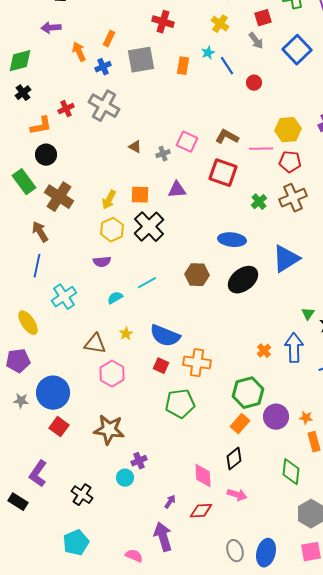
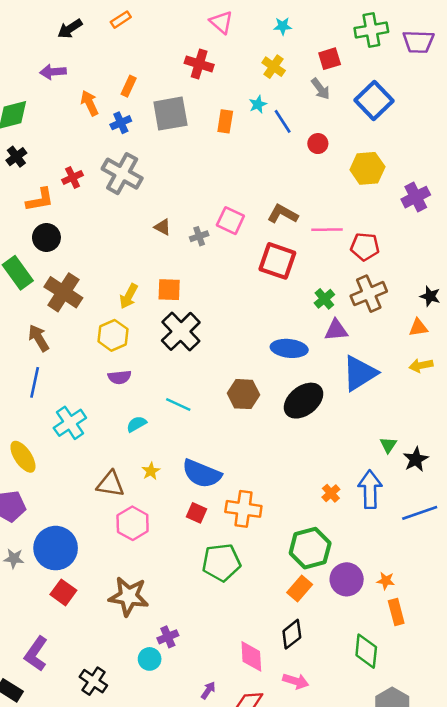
yellow hexagon: (288, 130) -> (367, 168), moved
purple triangle: (177, 190) -> (336, 330), moved
yellow hexagon: (112, 230) -> (113, 335), moved
cyan line: (147, 283) -> (178, 405), turned 54

